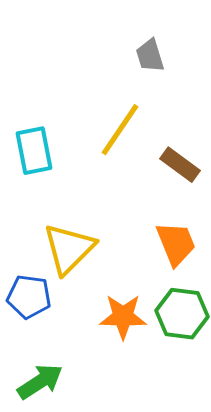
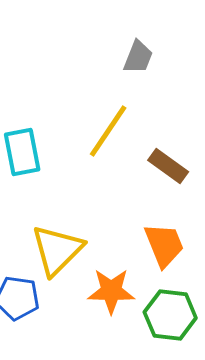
gray trapezoid: (150, 56) -> (138, 57), turned -141
orange star: (123, 317) -> (111, 291), moved

